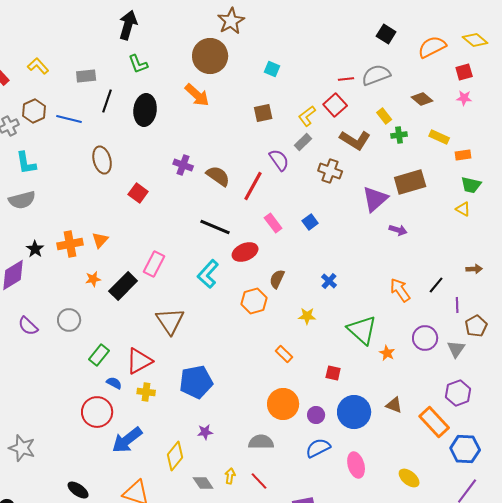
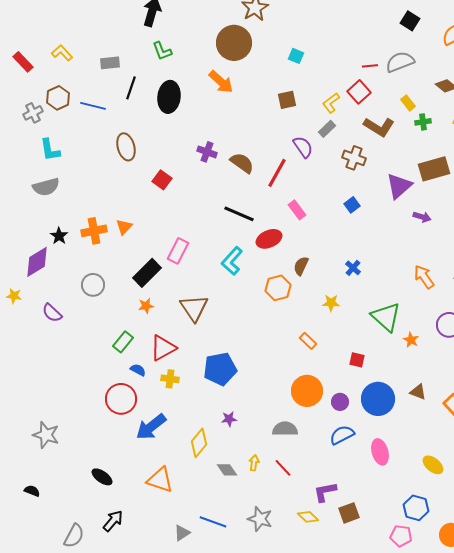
blue square: (310, 222) -> (352, 205), moved
orange star: (93, 279) -> (146, 306), moved
gray circle: (69, 320) -> (93, 285), moved

